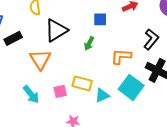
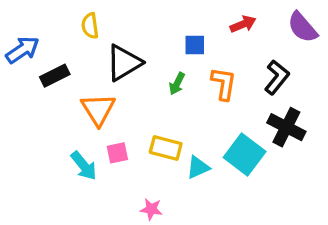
orange L-shape: (121, 56) -> (224, 84), moved, turned 95
pink square: (60, 91) -> (117, 153), moved

